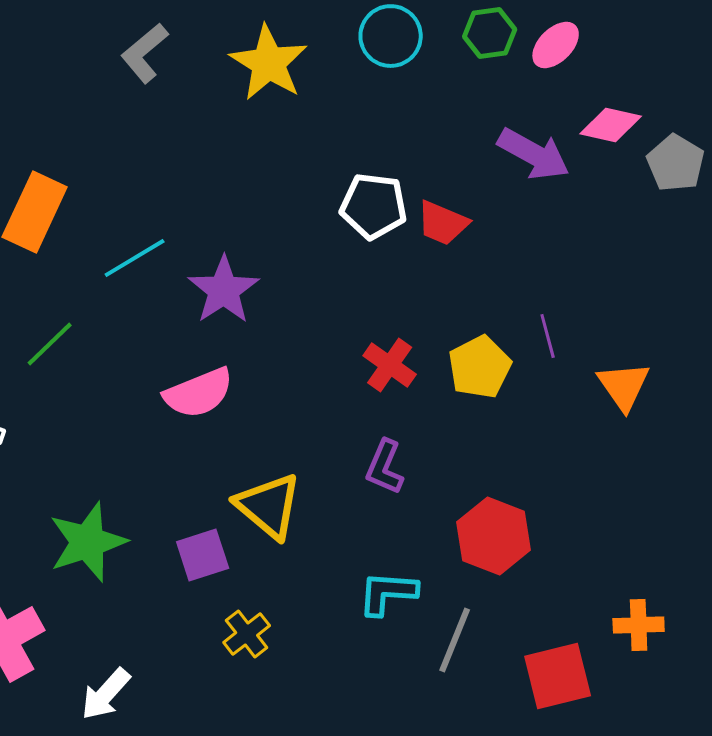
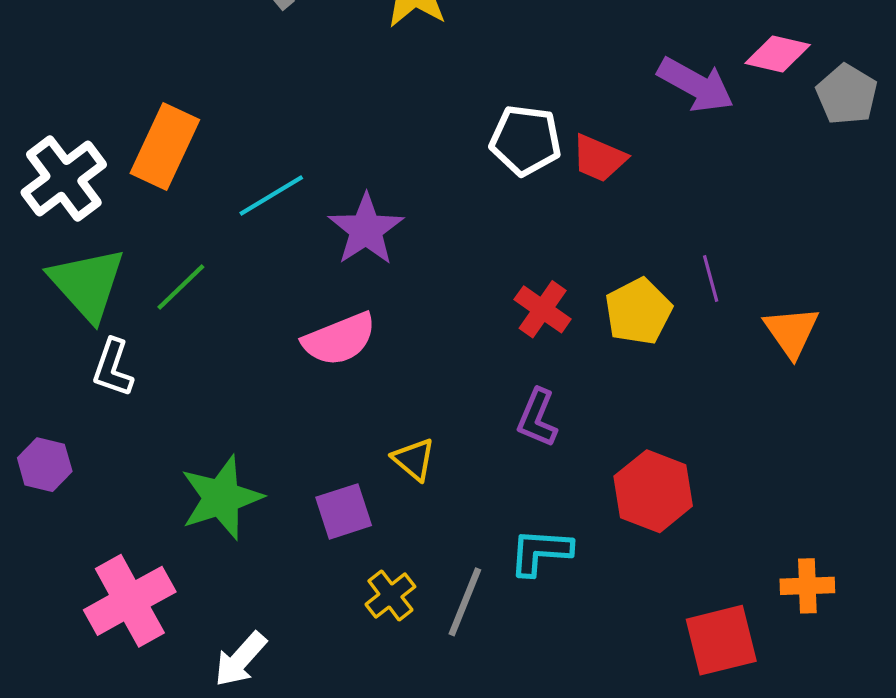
yellow triangle: (269, 506) -> (414, 459), size x0.6
gray line: (455, 640) -> (465, 602), moved

